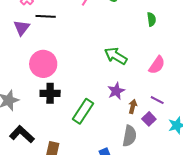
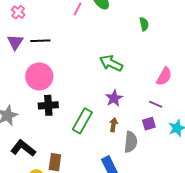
black line: (46, 16) -> (40, 41), moved
pink semicircle: (157, 65) -> (164, 76), moved
brown arrow: (133, 106) -> (113, 125), moved
purple square: (149, 119) -> (149, 124), turned 32

